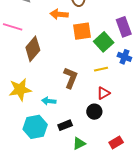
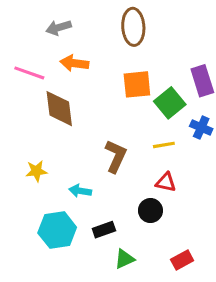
orange arrow: (59, 14) -> (74, 63), moved
brown diamond: (33, 49) -> (59, 109), turned -50
yellow star: (20, 90) -> (36, 171), size x0.6
red triangle: (103, 93) -> (166, 182), turned 40

